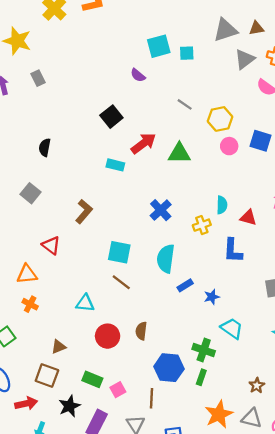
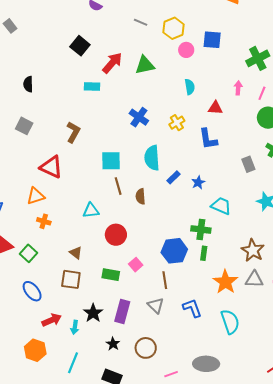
cyan semicircle: (222, 205) -> (190, 87), moved
red triangle: (51, 245) -> (51, 167), size x1.4
brown line: (121, 282) -> (118, 186), turned 48
brown semicircle: (141, 331) -> (140, 196), moved
brown triangle: (59, 347) -> (76, 253), turned -48
brown star: (257, 385) -> (253, 250), size x1.6
pink square: (118, 390) -> (136, 265), moved
red arrow: (26, 403) -> (52, 320), moved
black star: (69, 406) -> (93, 313), moved

